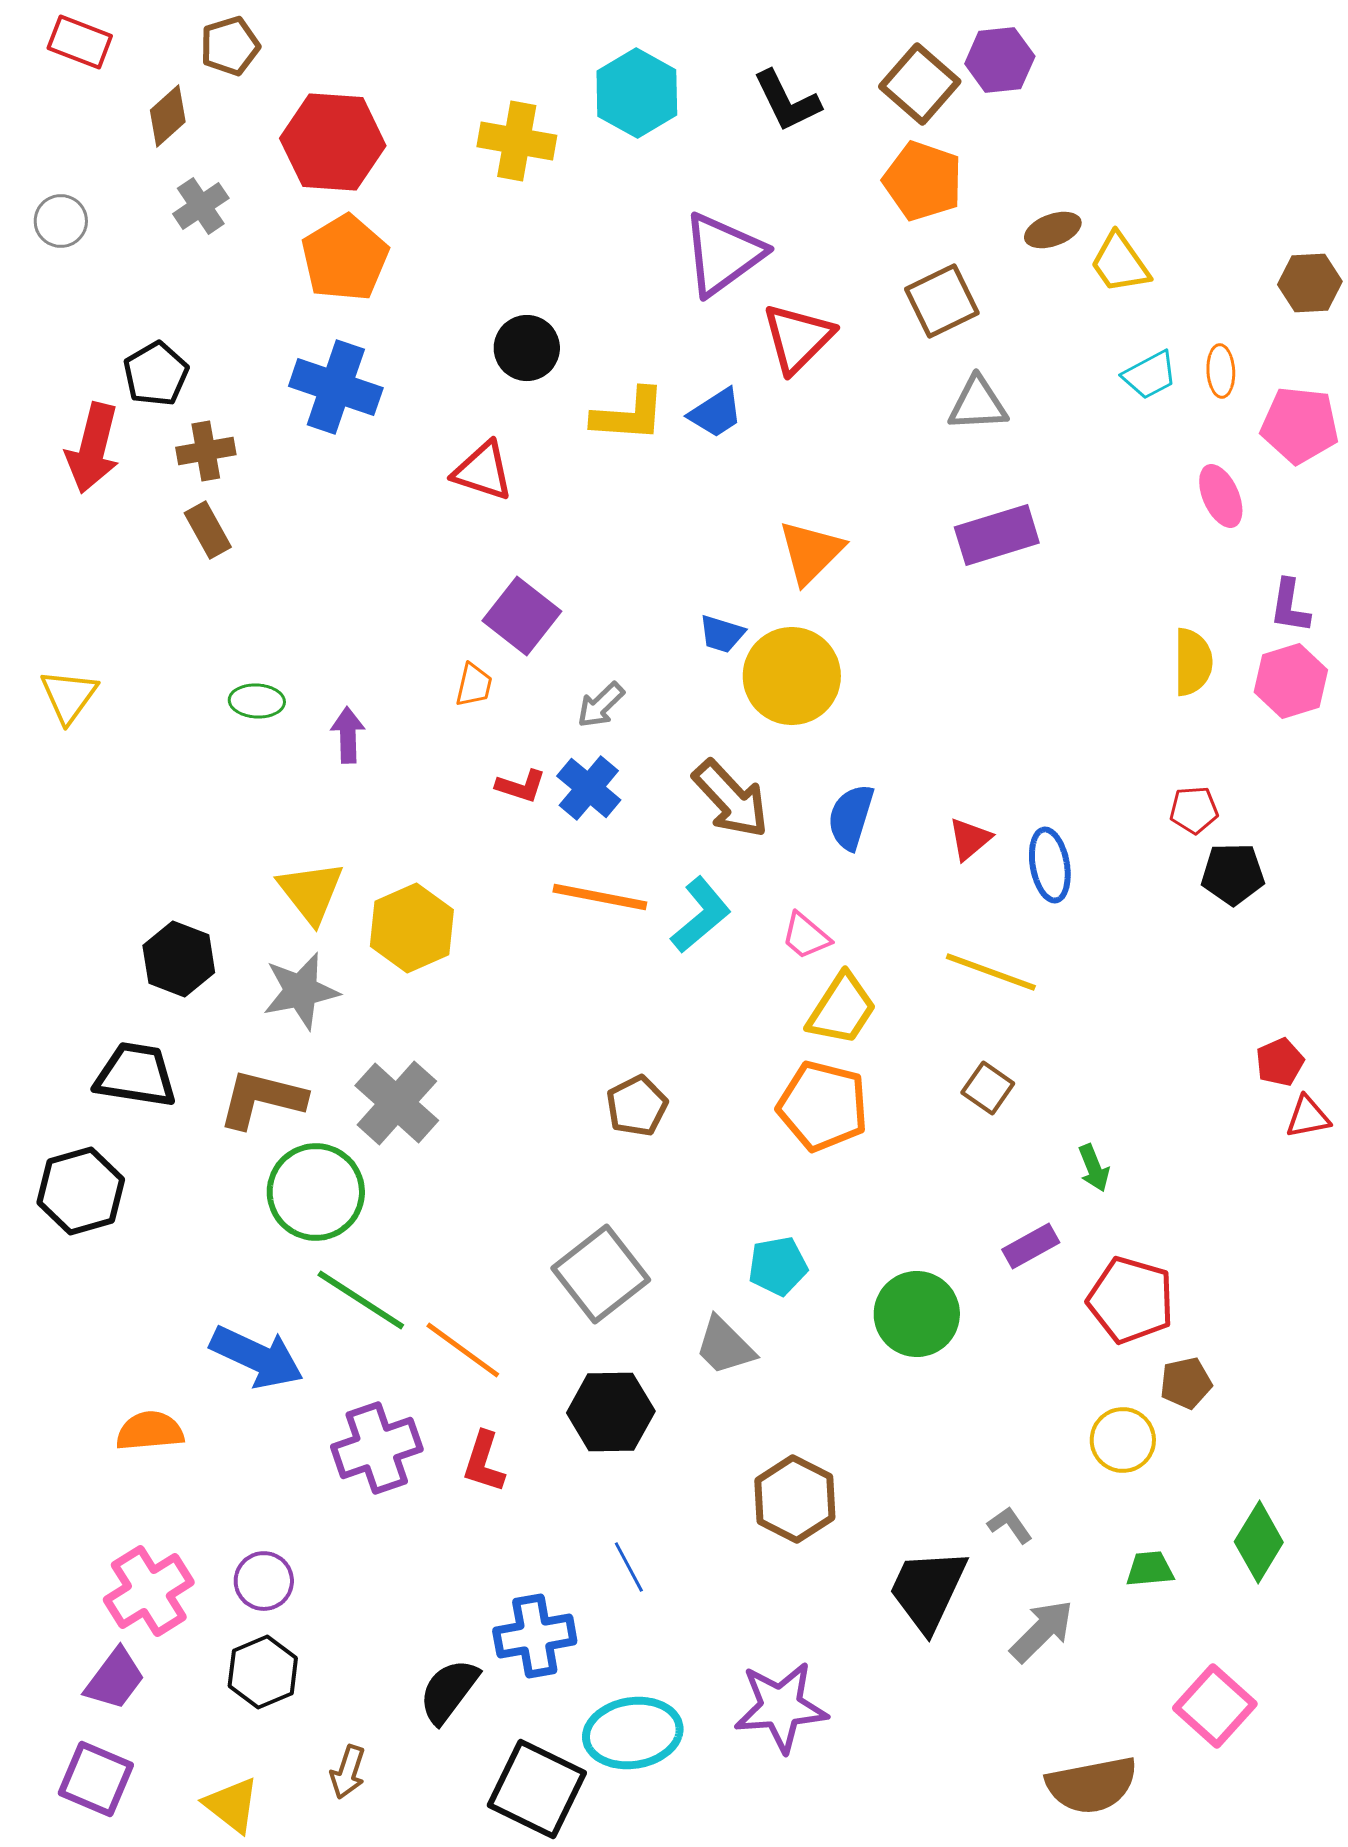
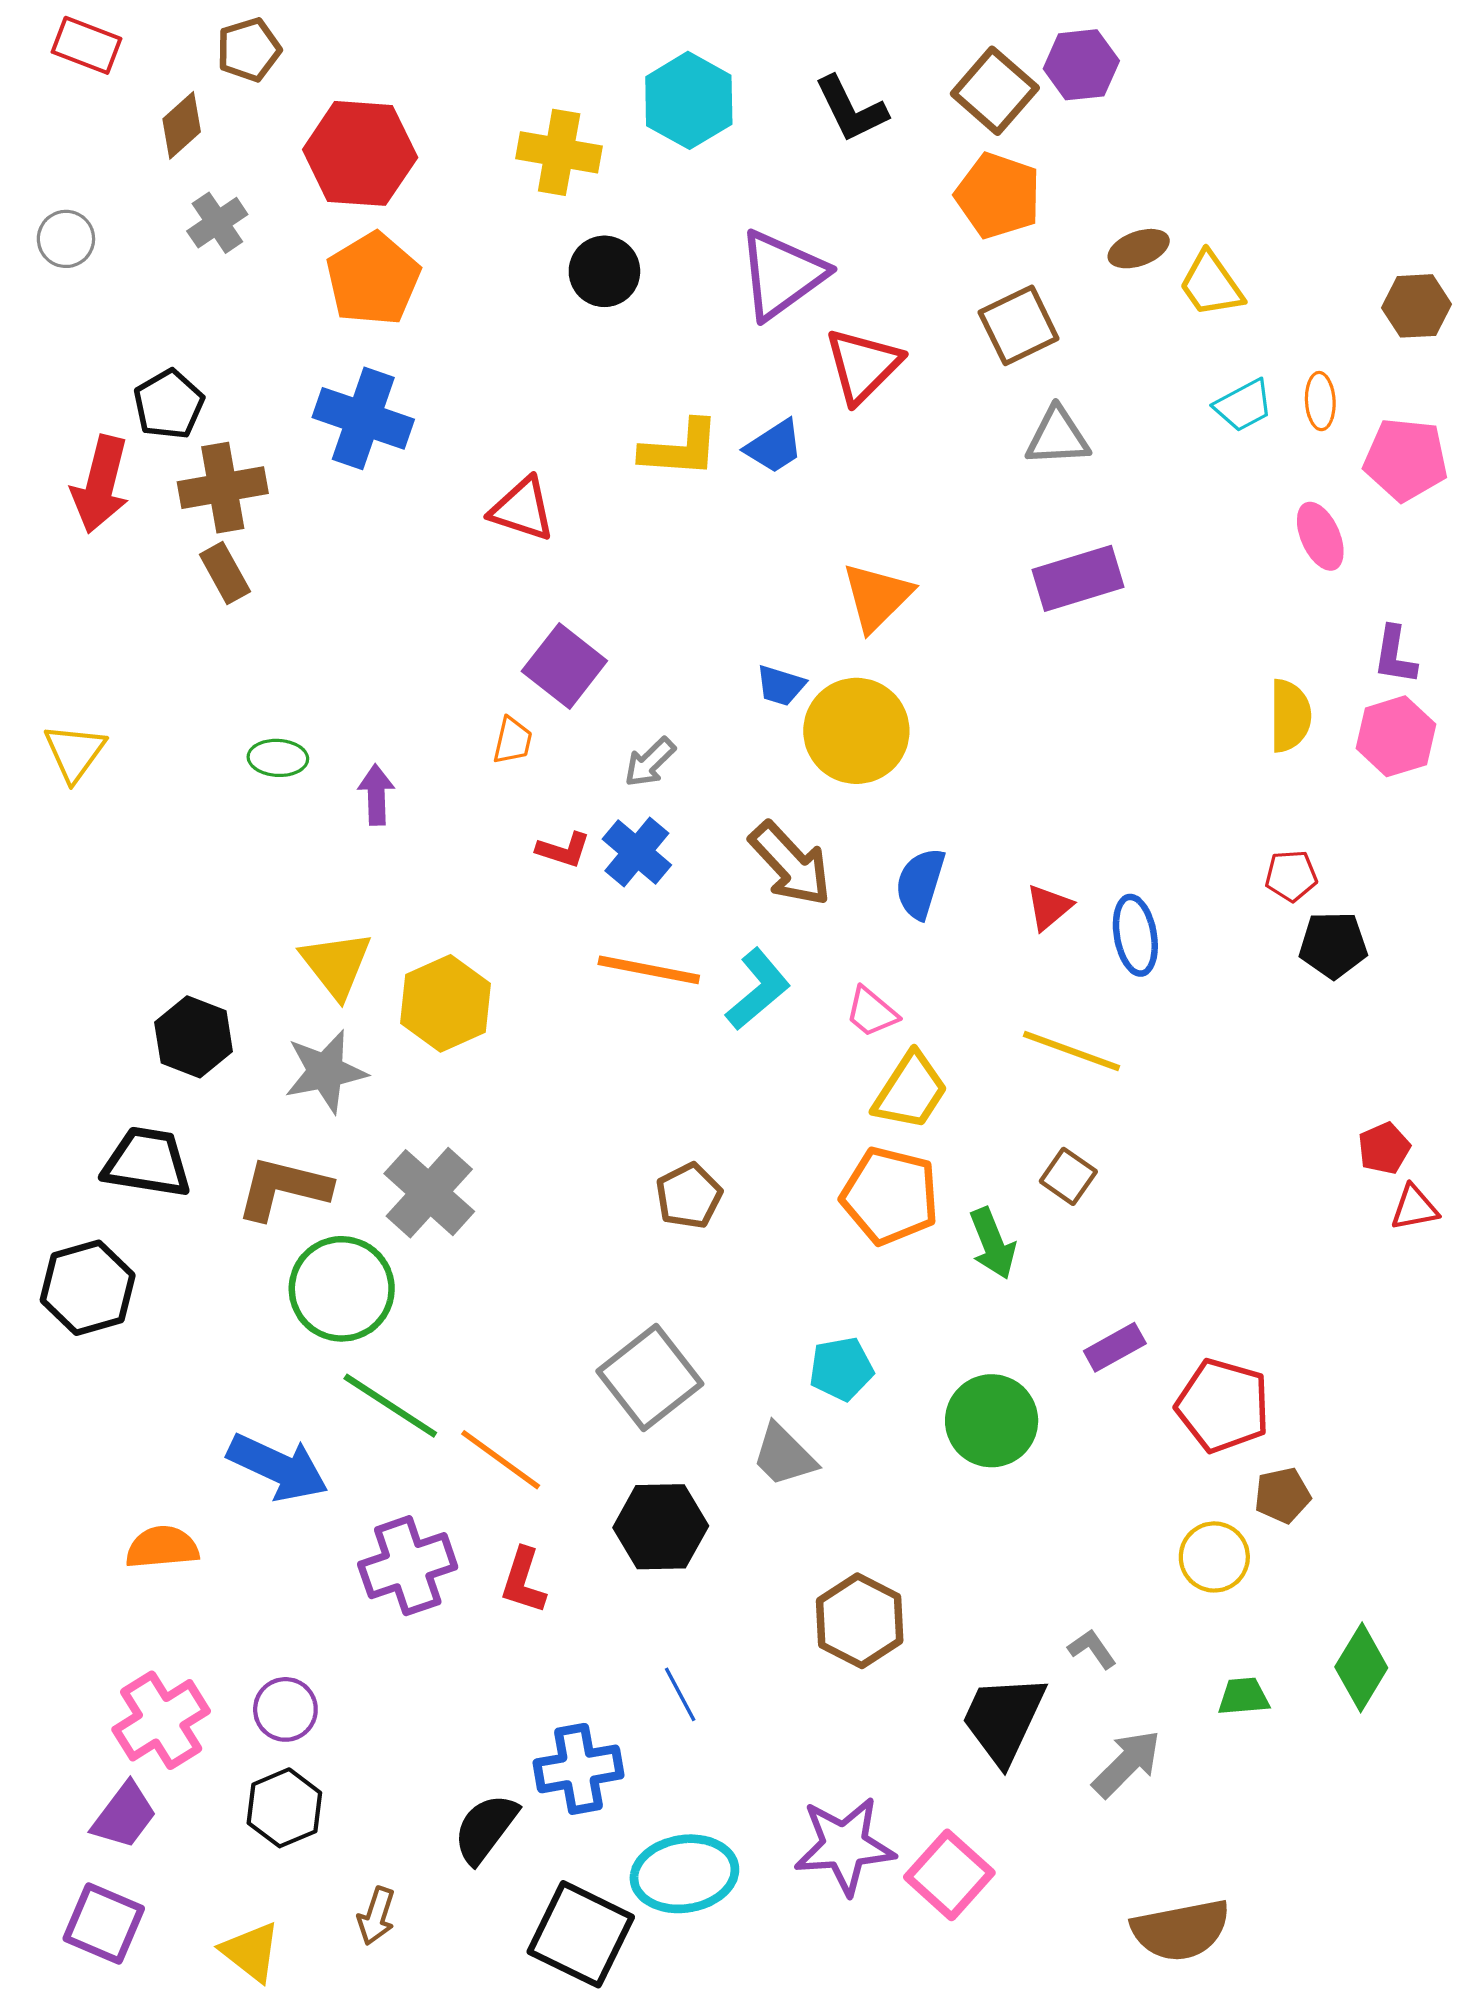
black circle: (527, 348) -> (604, 271), moved
brown cross: (206, 451) -> (223, 488), size x1.4
green arrow: (1094, 1168) -> (993, 1243), moved, size x1.4
pink square: (1215, 1706) -> (949, 1875), moved

